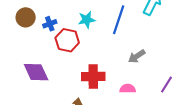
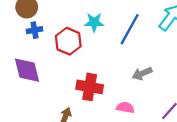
blue cross: (50, 24) -> (35, 30), moved

